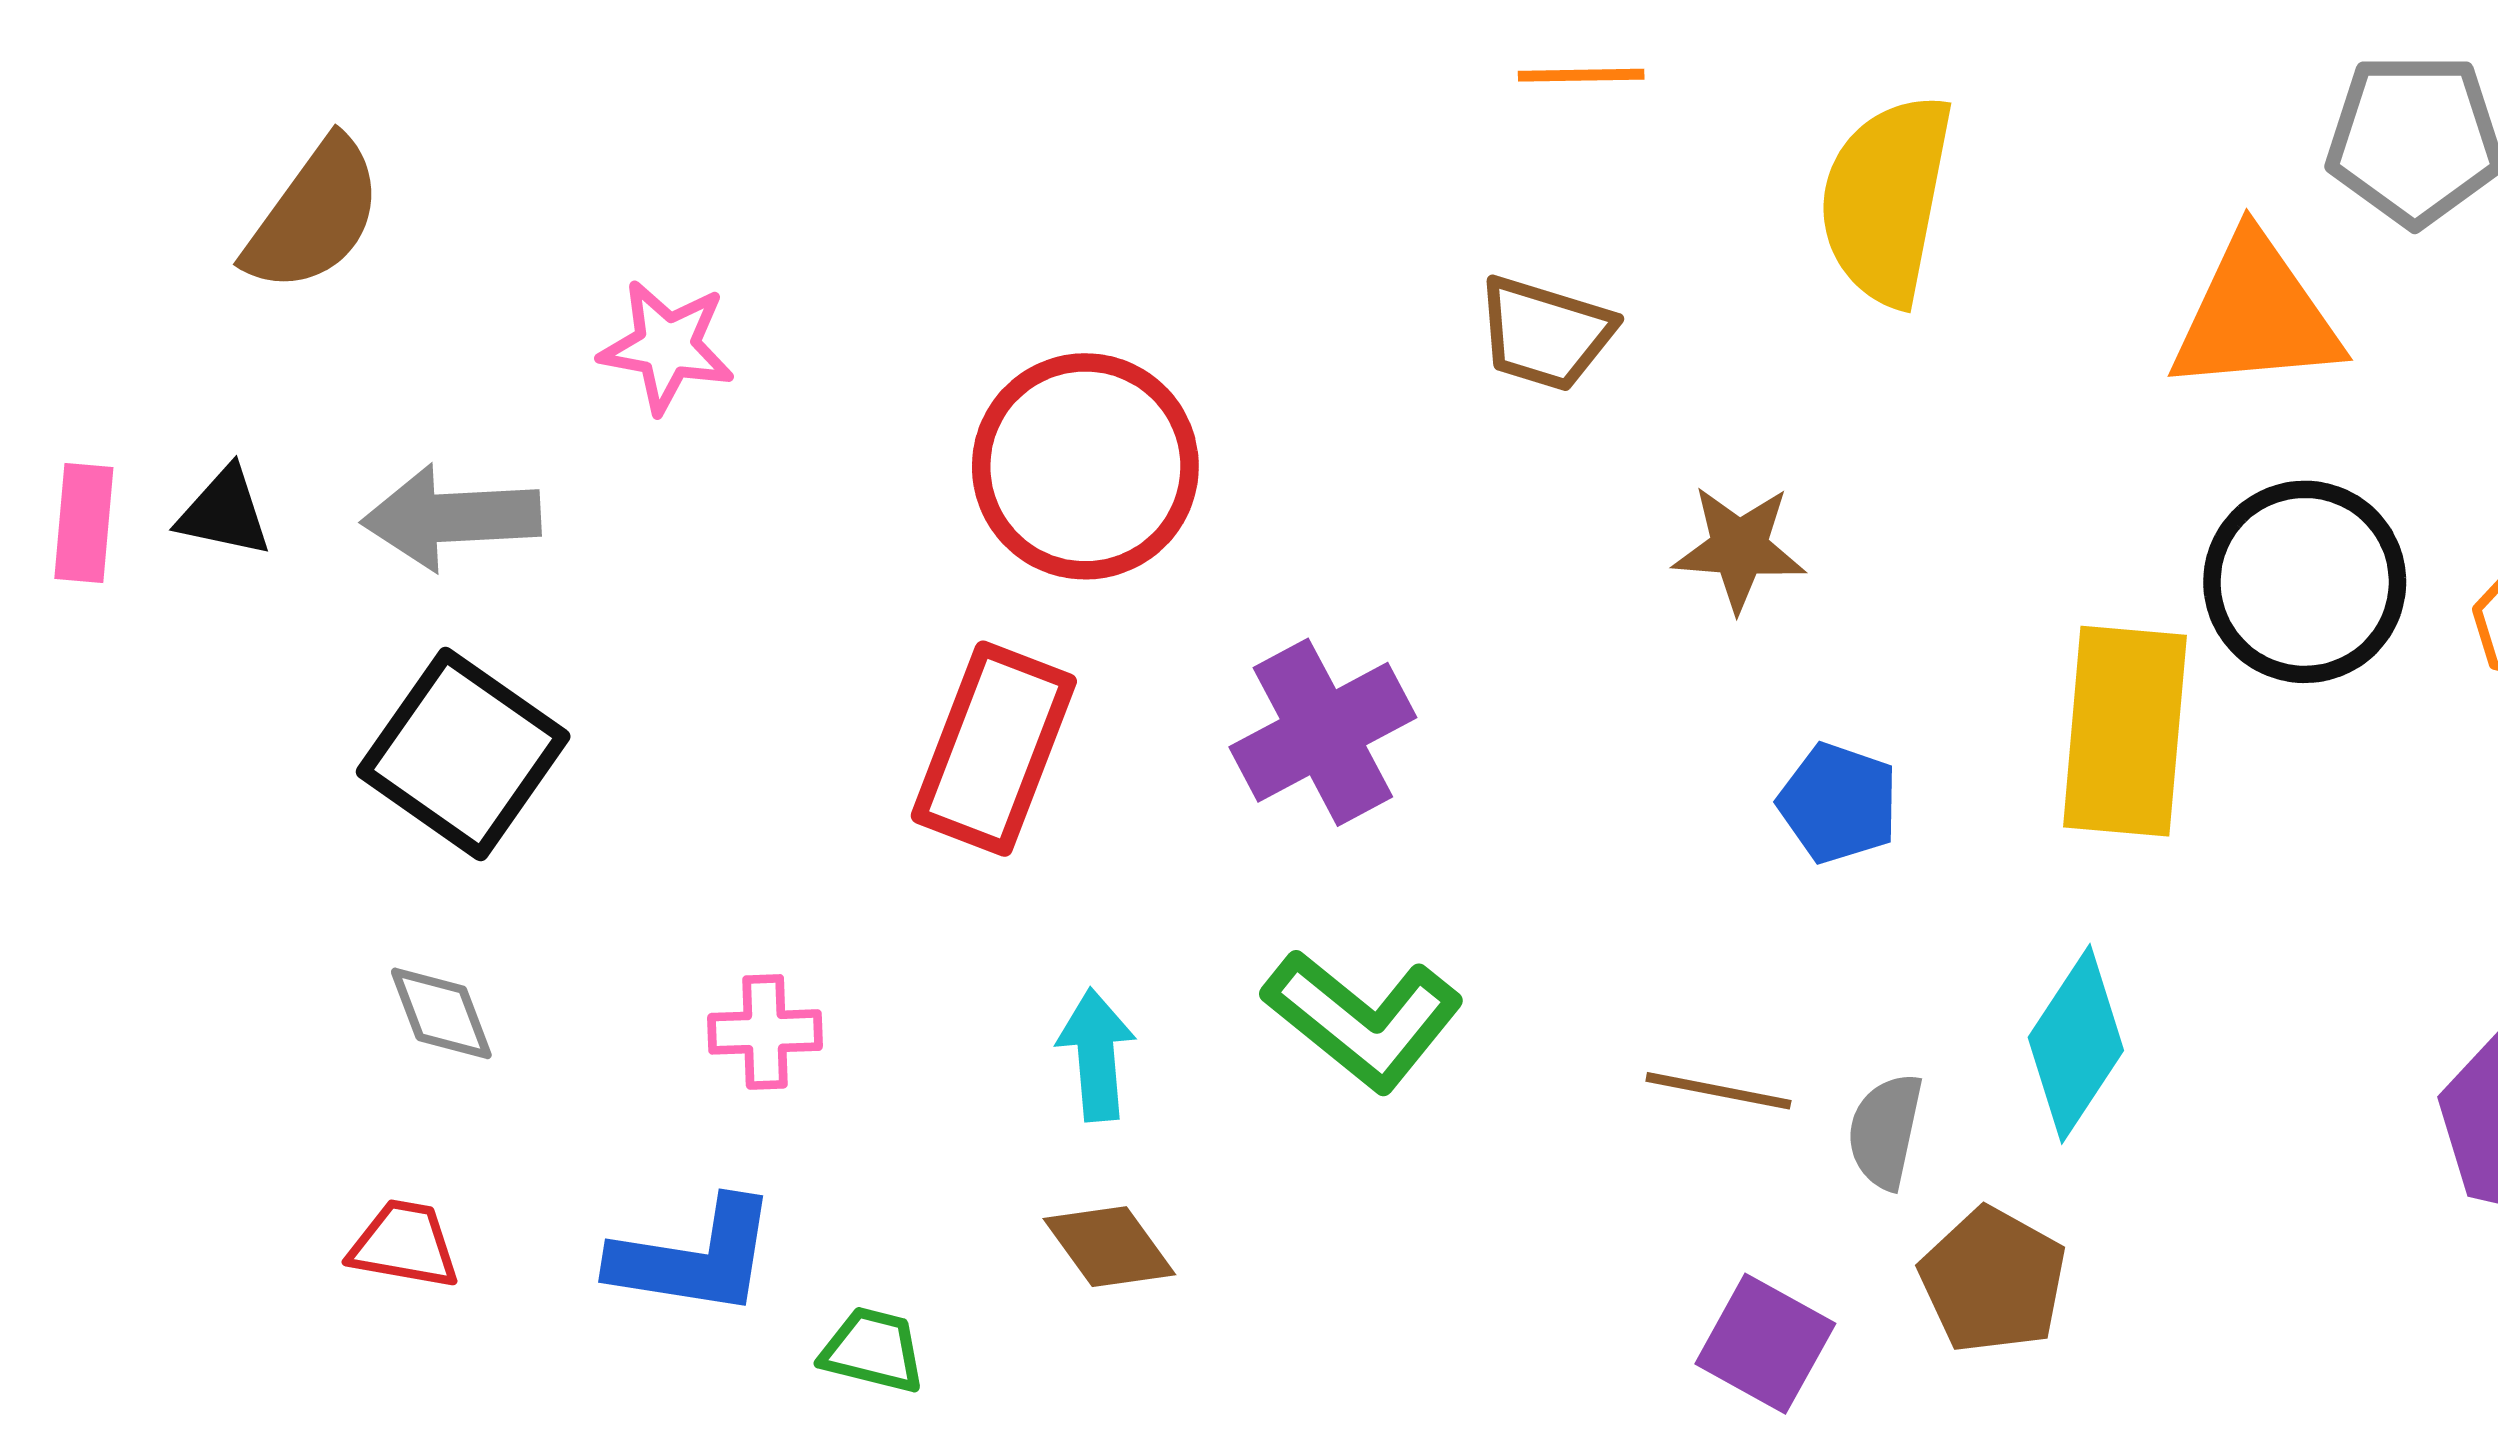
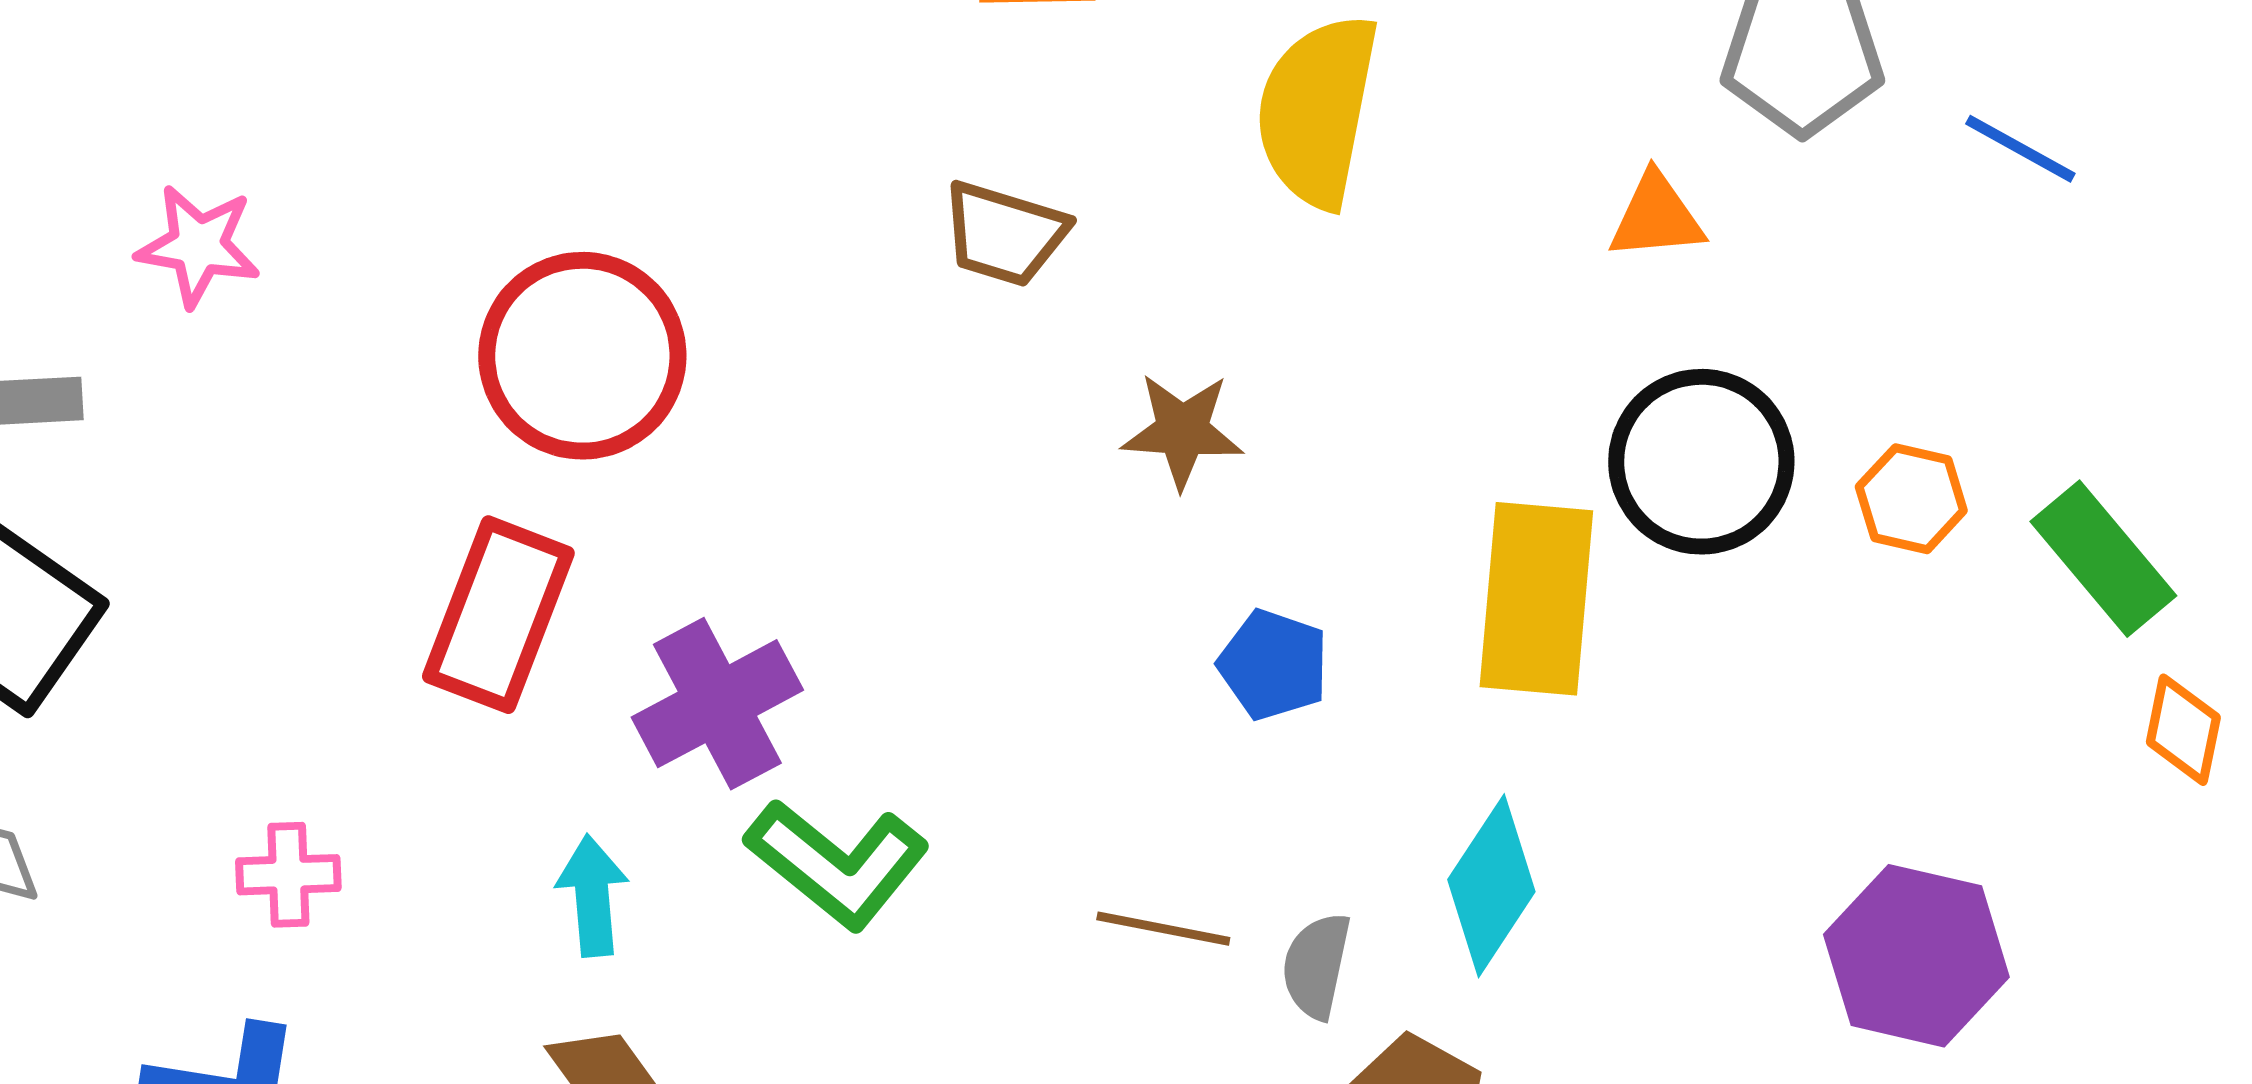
orange triangle: (2256, 315) -> (1656, 217), size x0.6
purple cross: (1323, 732) -> (717, 704), moved

